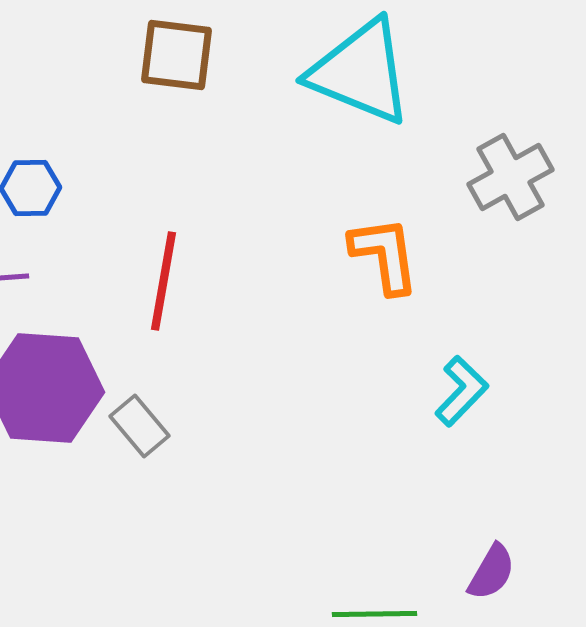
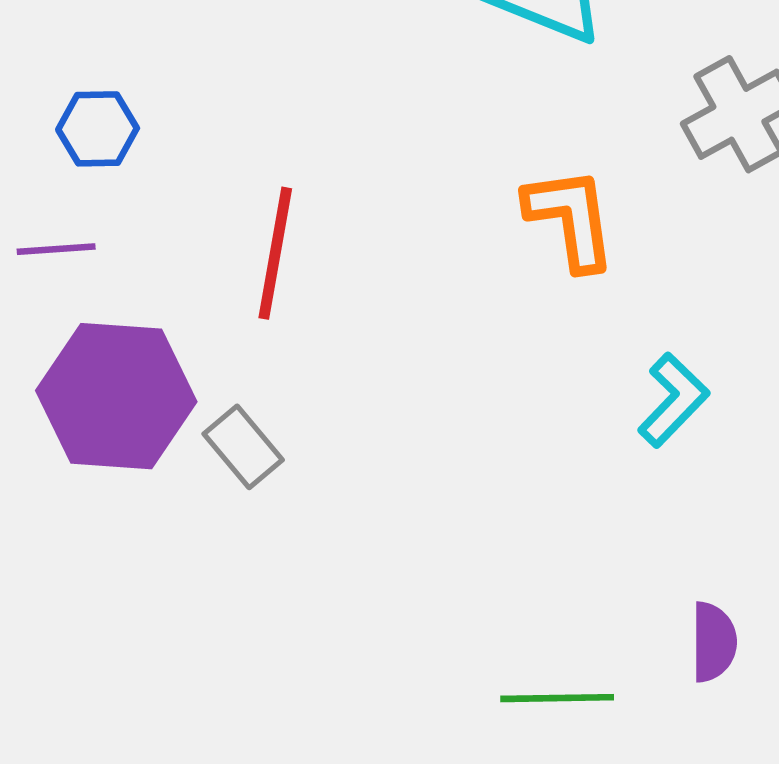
purple semicircle: (492, 572) -> (713, 642), turned -30

